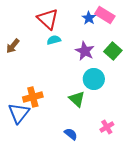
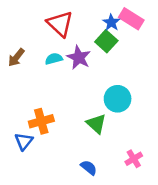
cyan semicircle: (54, 40) -> (54, 59), moved
purple star: (85, 51) -> (79, 57), moved
green square: (113, 51) -> (106, 41), moved
blue triangle: (19, 113) -> (24, 141), size x0.7

